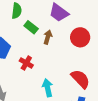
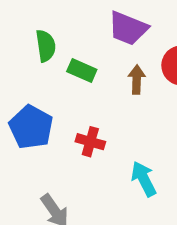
brown arrow: (48, 37) -> (137, 80), moved

